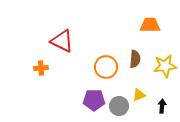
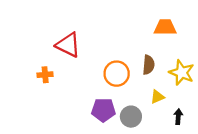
yellow star: (165, 66) -> (182, 73), turned 30
yellow triangle: (139, 95) -> (157, 97), moved

